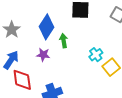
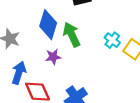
green arrow: (64, 41) -> (72, 35), size x1.5

